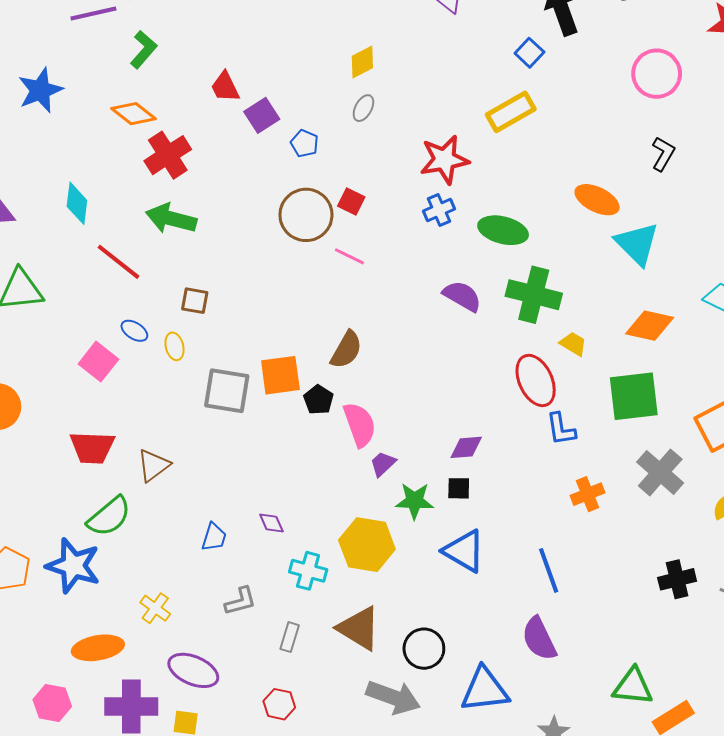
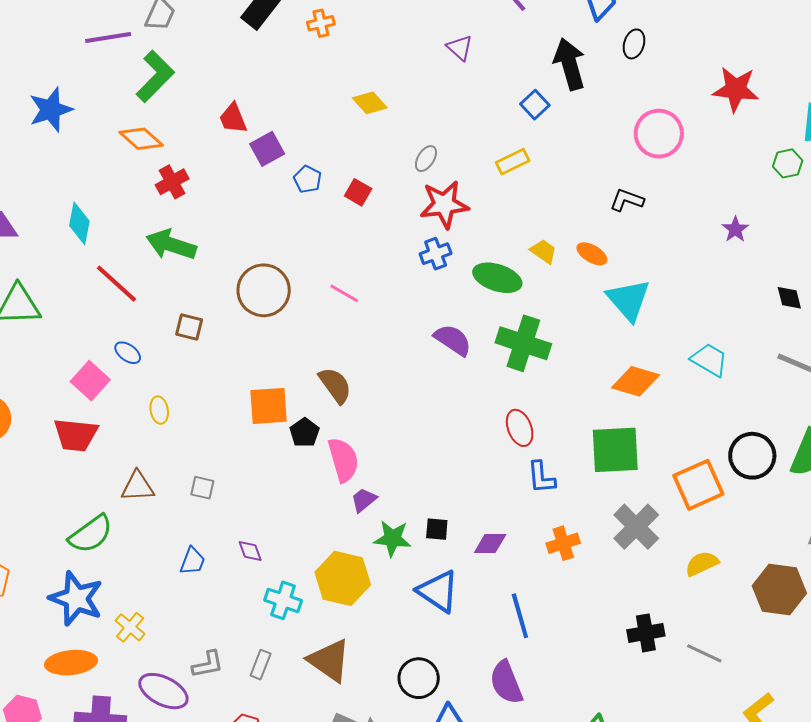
green L-shape: (144, 50) -> (155, 76), size x1.4
yellow diamond: (362, 62) -> (370, 103), turned 72
gray ellipse: (363, 108) -> (426, 159), moved
yellow rectangle: (511, 112) -> (513, 162), size x0.7
black L-shape: (663, 154) -> (627, 200), moved, turned -104
red cross: (168, 155) -> (172, 182), size x0.7
orange ellipse: (597, 200) -> (592, 254), size x0.7
red square: (351, 201) -> (358, 192), moved
brown circle: (306, 215) -> (264, 290), moved
yellow trapezoid: (573, 344) -> (544, 251), moved
yellow ellipse: (175, 346) -> (159, 410), moved
brown semicircle: (346, 350) -> (335, 385), turned -69
red ellipse: (536, 380) -> (520, 428), size x0.7
gray square: (227, 391) -> (202, 488), moved, size x0.5
red trapezoid: (92, 447) -> (76, 435), moved
purple diamond: (466, 447) -> (490, 544), moved
brown triangle: (153, 465) -> (138, 486), turned 30
blue star: (73, 566) -> (76, 599), moved
gray L-shape: (241, 601) -> (208, 664), moved
black circle: (424, 649) -> (419, 678), moved

